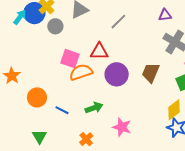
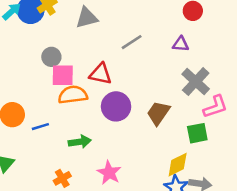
purple triangle: (165, 15) -> (181, 44), moved
gray circle: (55, 26) -> (51, 57), moved
pink square: (70, 59) -> (63, 75), turned -30
blue line: (62, 110) -> (40, 127), moved, turned -56

